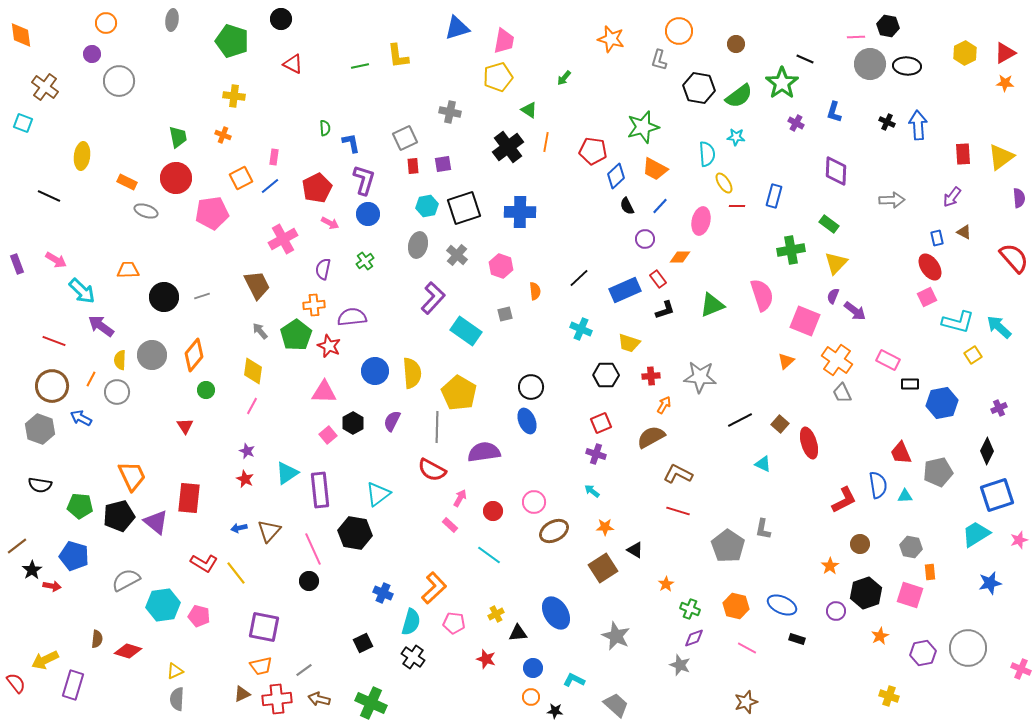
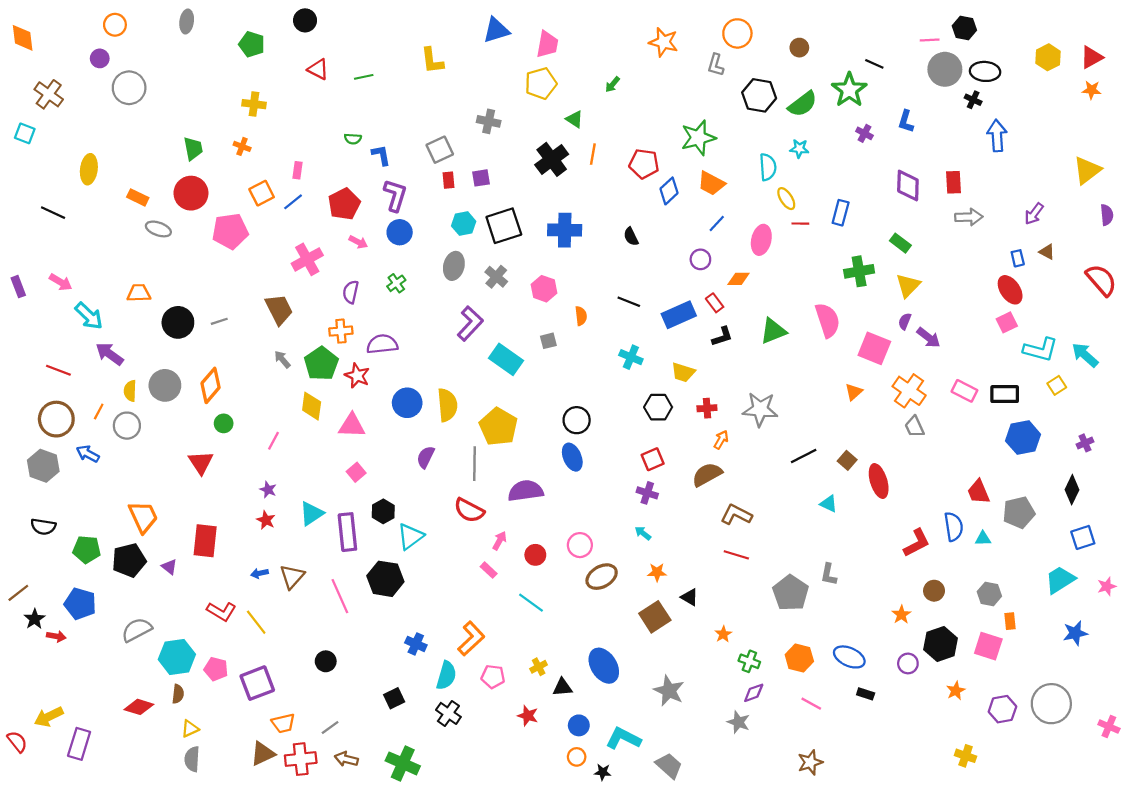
green pentagon: (232, 41) -> (252, 44), size x0.7
green line: (360, 66) -> (364, 77), moved
black cross: (887, 122) -> (973, 100), moved
green semicircle: (325, 128) -> (353, 139), turned 98
red rectangle: (963, 154) -> (954, 182), moved
black semicircle: (627, 206) -> (631, 237), moved
black line: (579, 278) -> (629, 302), turned 65
yellow diamond: (253, 371) -> (312, 406), moved
black rectangle: (910, 384) -> (1005, 394), moved, size x1.5
black hexagon: (353, 423) -> (383, 511), moved
red triangle: (185, 426) -> (201, 463), size x1.4
blue square: (997, 495) -> (1083, 537), size x0.7
purple triangle: (156, 522) -> (169, 567), size x0.6
black circle: (309, 581) -> (326, 661), moved
purple square: (264, 627) -> (257, 683), moved, turned -32
brown semicircle: (97, 639) -> (178, 694), moved
cyan L-shape: (574, 680) -> (623, 738), size x1.5
brown triangle: (242, 694) -> (263, 754), size x1.4

